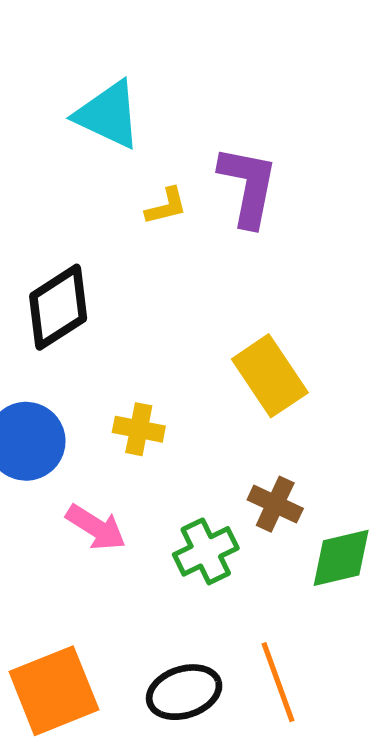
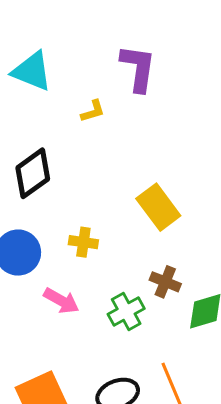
cyan triangle: (108, 115) -> (32, 71), moved
purple L-shape: (248, 186) -> (138, 68), moved

